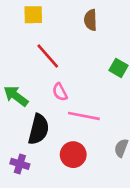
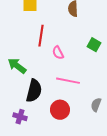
red line: (48, 56) -> (41, 36), turned 50
pink semicircle: (60, 92) -> (58, 53), moved

